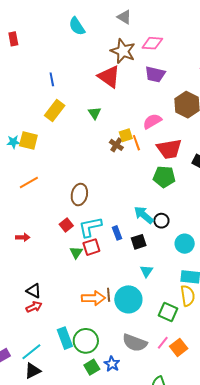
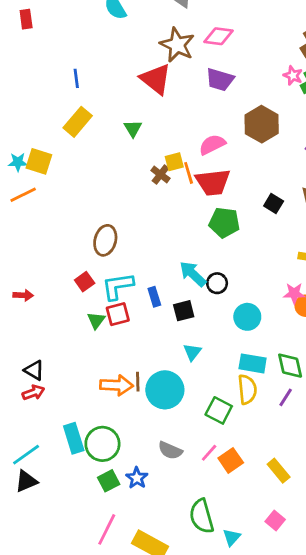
red trapezoid: (169, 149) -> (213, 182), moved
orange line: (29, 183) -> (23, 195), moved
gray semicircle: (135, 343) -> (170, 450), size x0.7

